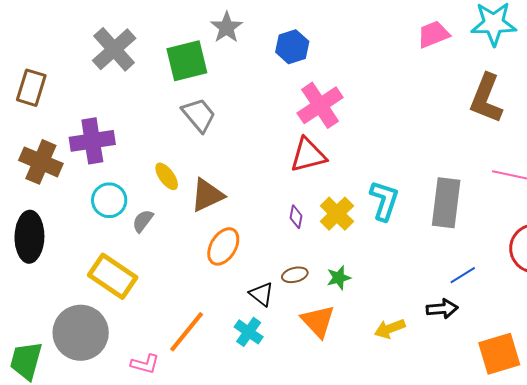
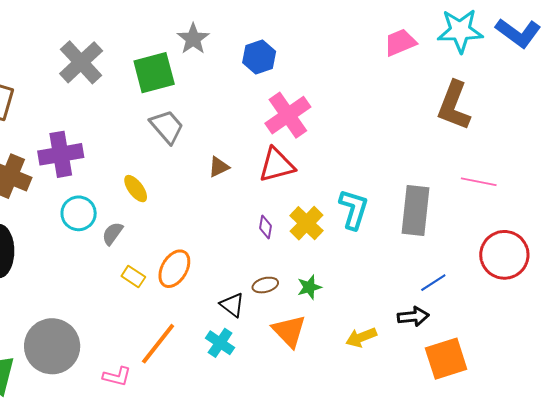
brown triangle: (207, 195) -> (219, 167), moved, size x0.6
orange ellipse: (223, 246) -> (174, 269), moved
yellow rectangle: (113, 276) -> (133, 277), moved, size x0.5
orange square: (499, 354) -> (446, 359), moved

